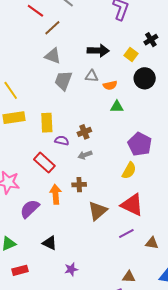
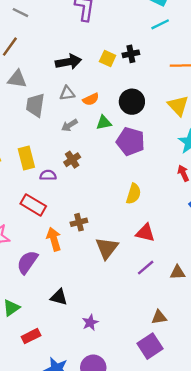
black cross: (151, 40) -> (131, 54), moved, turned 32
black circle: (145, 78) -> (132, 102), moved
purple pentagon: (140, 144) -> (131, 141), moved
gray arrow: (85, 155) -> (69, 125), moved
red triangle: (132, 205) -> (145, 233), size x0.7

